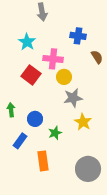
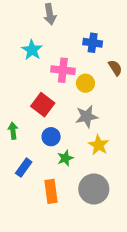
red square: (31, 75) -> (43, 105), moved
yellow circle: (64, 77) -> (85, 83), moved
blue circle: (35, 119) -> (51, 137), moved
gray circle: (88, 169) -> (94, 189), moved

